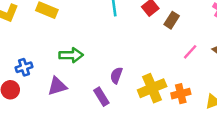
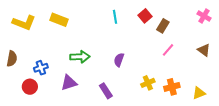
pink line: (190, 52) -> (168, 50), moved
purple semicircle: (116, 75) -> (119, 60), moved
yellow cross: (152, 88) -> (148, 83), size x0.6

